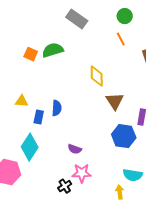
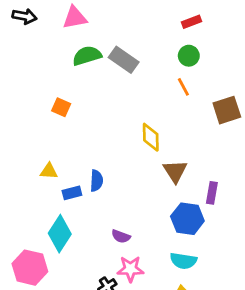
green semicircle: (53, 50) -> (87, 56), moved
blue rectangle: (39, 117) -> (72, 193), turned 64
cyan semicircle: (133, 175) -> (183, 261), moved

